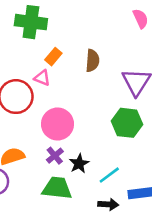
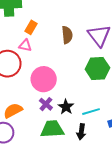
brown semicircle: (92, 61) -> (67, 35), moved
cyan line: (109, 175) -> (91, 112), turned 30
black arrow: (108, 204) -> (81, 132), moved, turned 105

